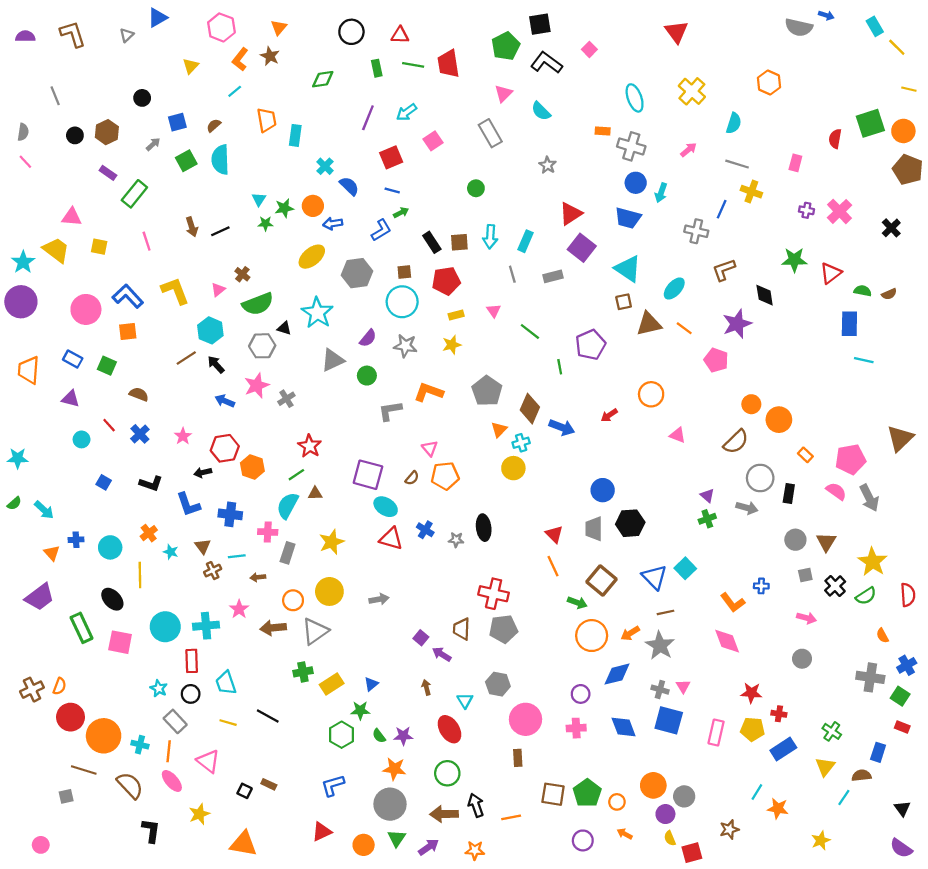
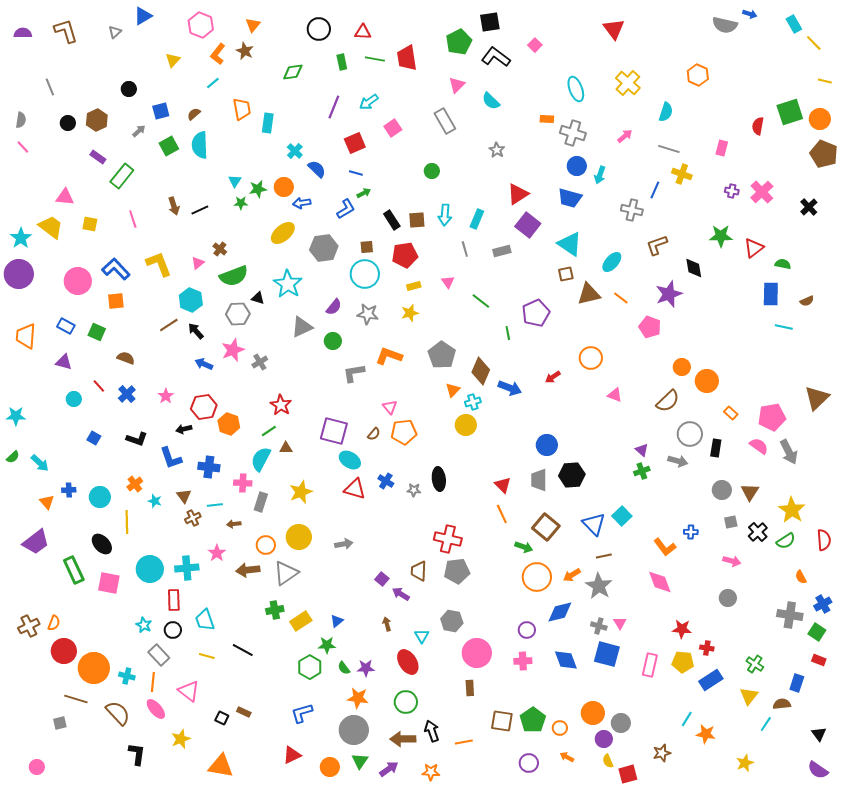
brown semicircle: (889, 294) -> (807, 301), moved

